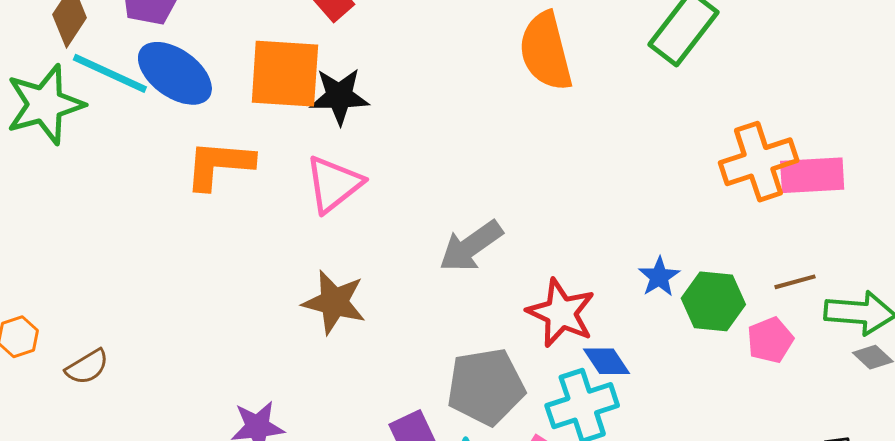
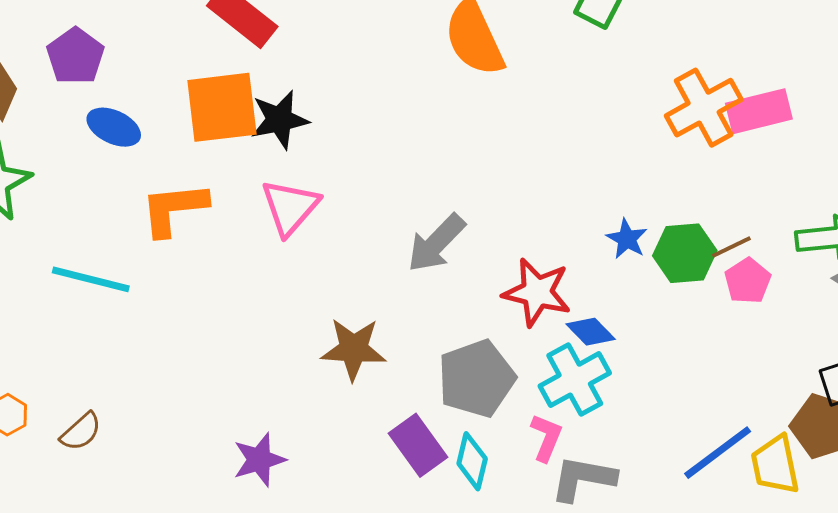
cyan line: (110, 73) -> (91, 279), moved
blue ellipse: (175, 73) -> (114, 127), size x0.7
brown line: (795, 282) -> (731, 247), moved
brown star: (334, 302) -> (353, 349), moved

